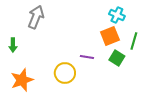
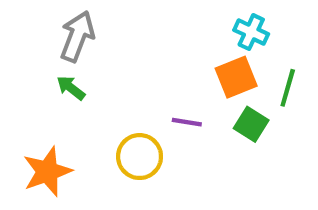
green arrow: (13, 45) -> (71, 88), moved, turned 128

